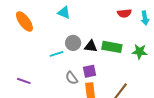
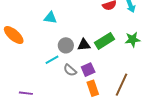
green rectangle: (112, 47) -> (105, 41), turned -30
gray semicircle: (72, 78) -> (70, 70), moved

